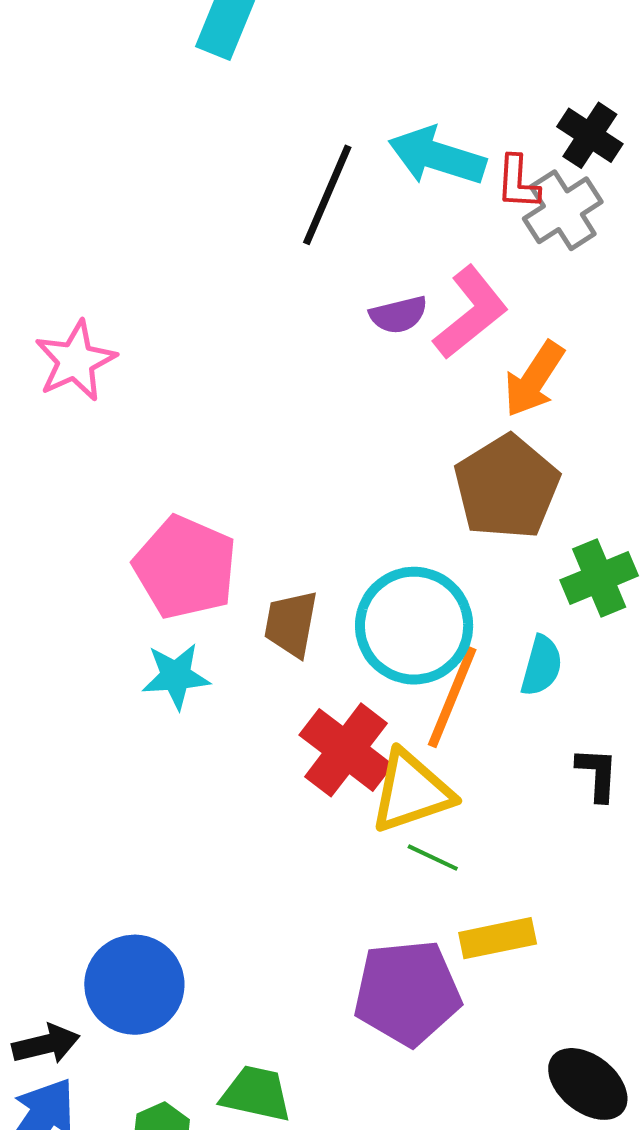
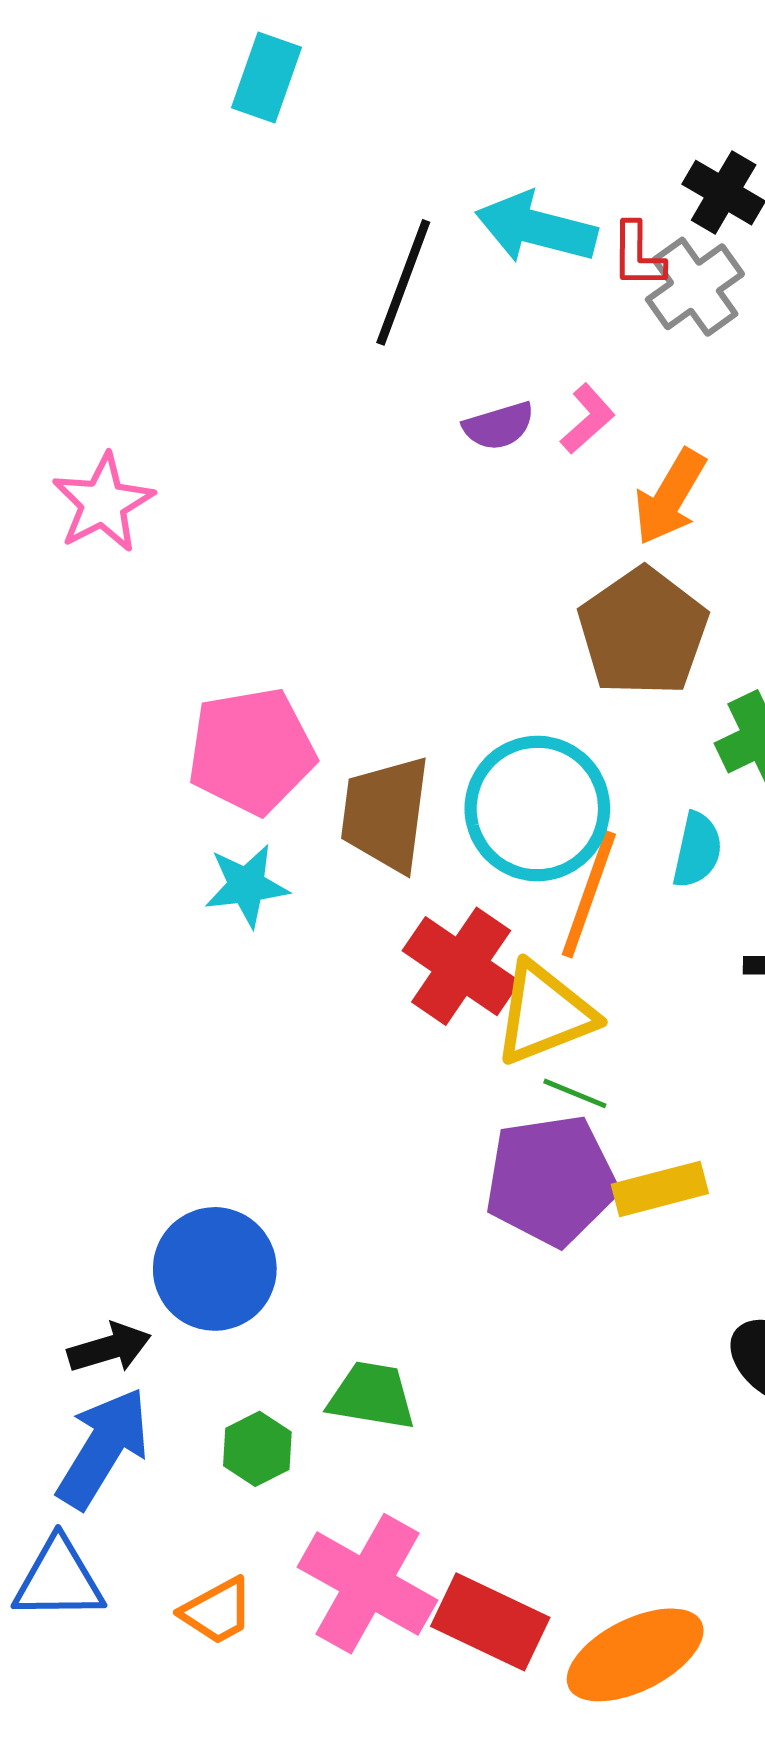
pink L-shape: (471, 313) -> (588, 419), size x0.6
pink pentagon: (185, 567) -> (251, 751), turned -30
brown trapezoid: (291, 624) -> (385, 814), size x1.4
purple pentagon: (407, 993) -> (551, 1180), moved

